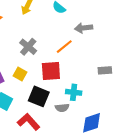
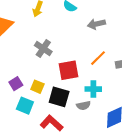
orange line: (64, 47) -> (98, 58), moved
yellow square: (20, 74) -> (37, 87), moved

